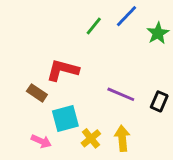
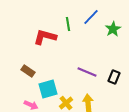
green line: (94, 26) -> (68, 24), turned -48
red L-shape: (63, 70) -> (45, 37), moved

